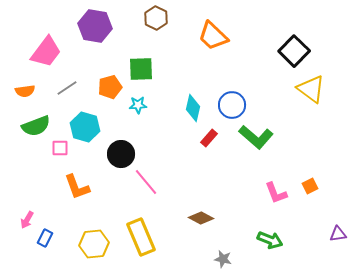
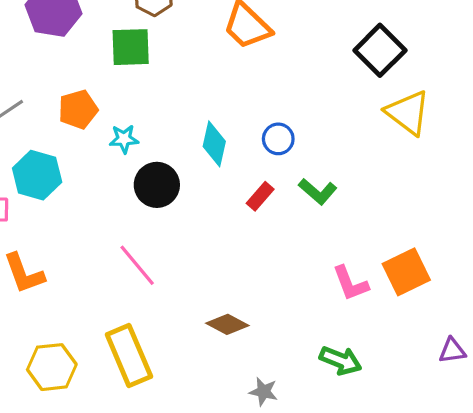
green square: (141, 69) -> (131, 47), moved
blue circle: (232, 105) -> (278, 139), size x0.7
green L-shape: (256, 137) -> (318, 191), size x0.7
red rectangle: (209, 138) -> (260, 196), moved
black circle: (121, 154) -> (157, 185), moved
orange square: (310, 186) -> (406, 272), size x1.8

